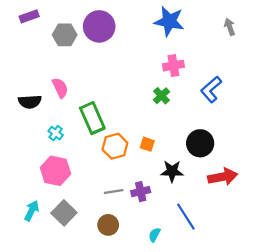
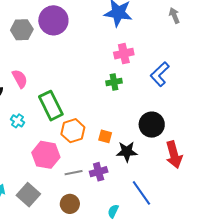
green cross: (161, 96) -> (114, 82), turned 35
orange square: (147, 144) -> (105, 136), moved
pink hexagon: (55, 171) -> (46, 155), moved
red arrow: (223, 177) -> (174, 155), turned 88

